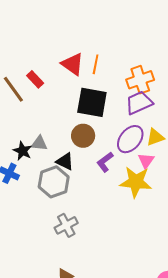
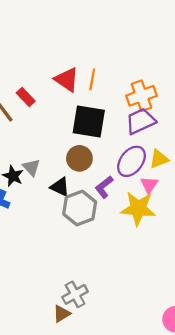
gray triangle: (39, 143) -> (31, 167), turned 42
gray hexagon: (54, 182) -> (80, 208), moved
gray cross: (66, 225) -> (75, 294), moved

